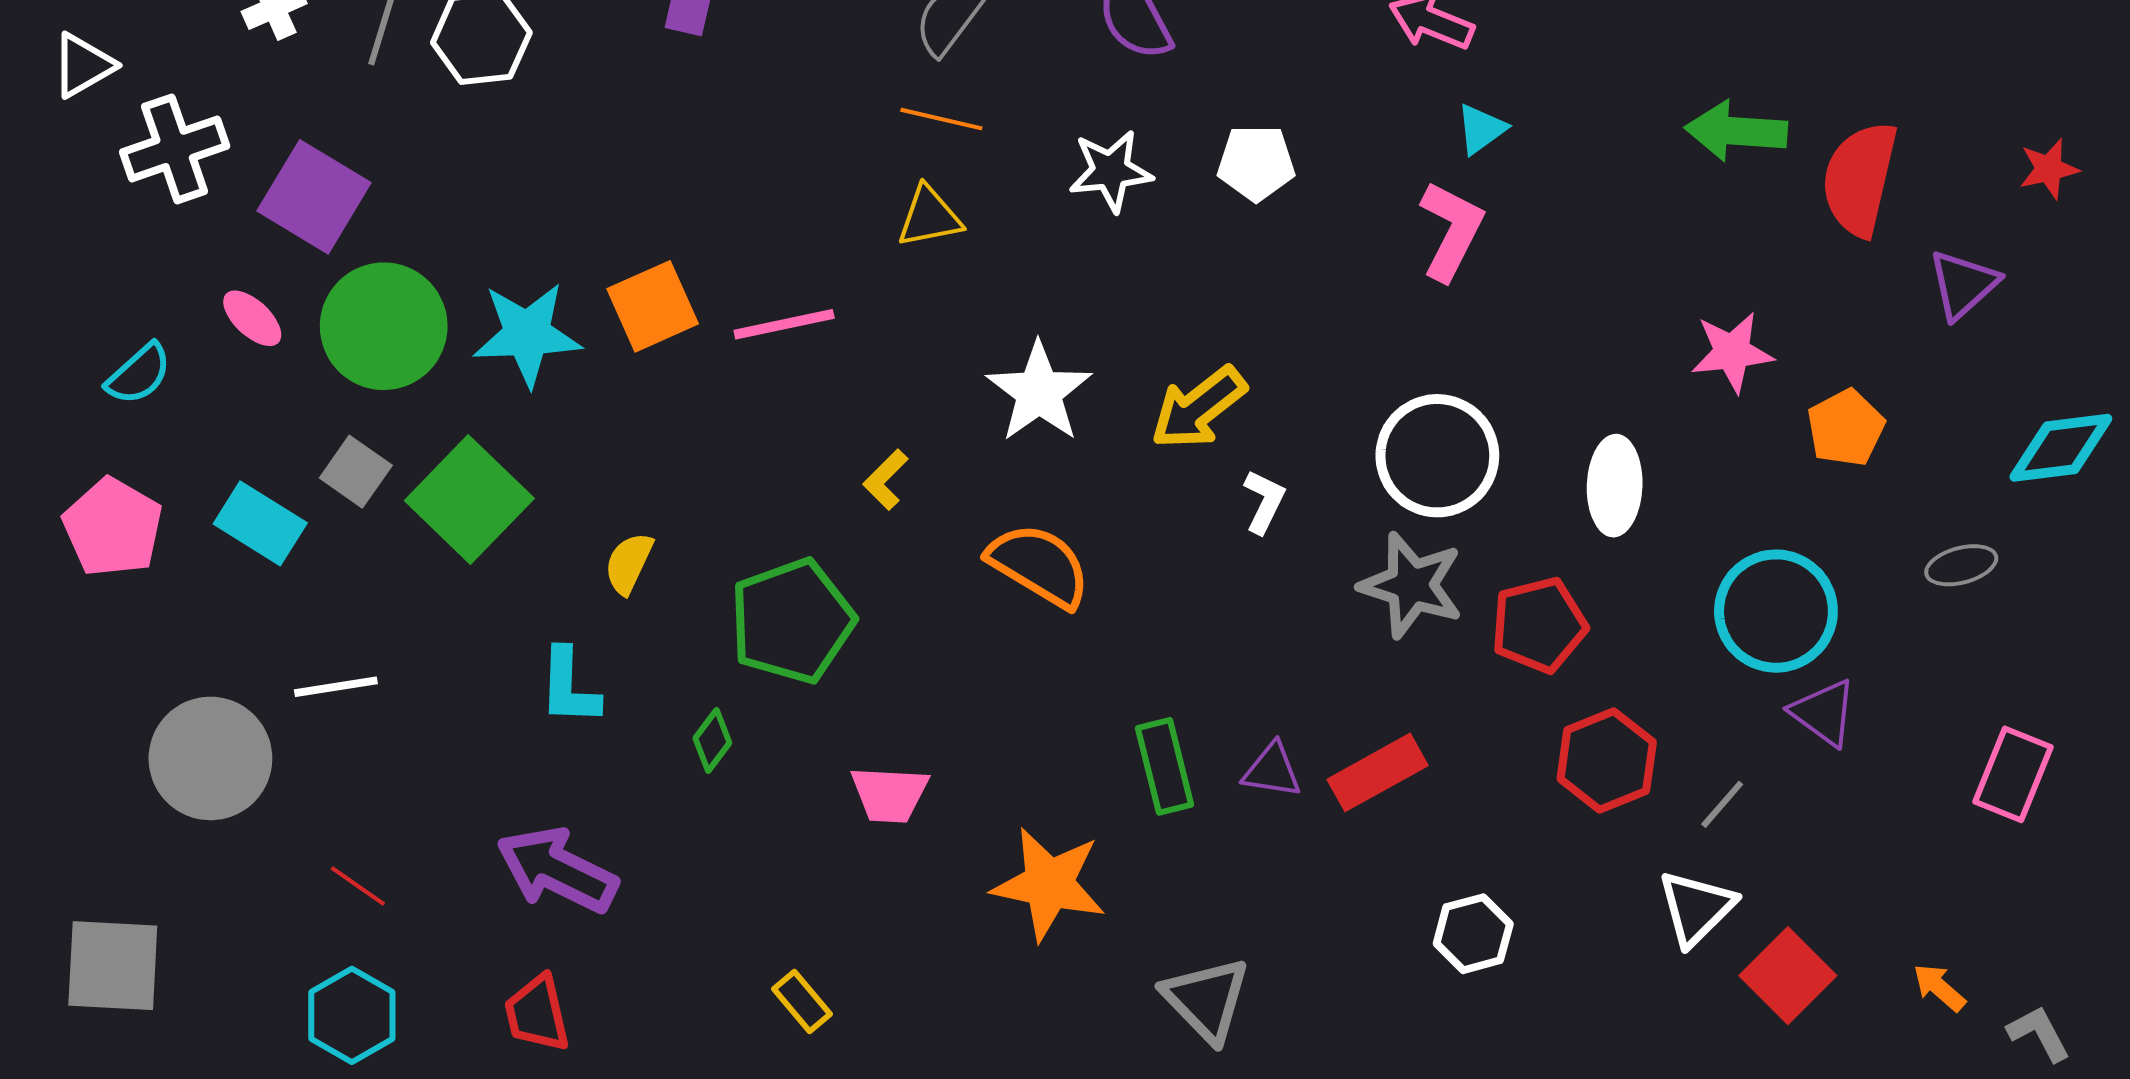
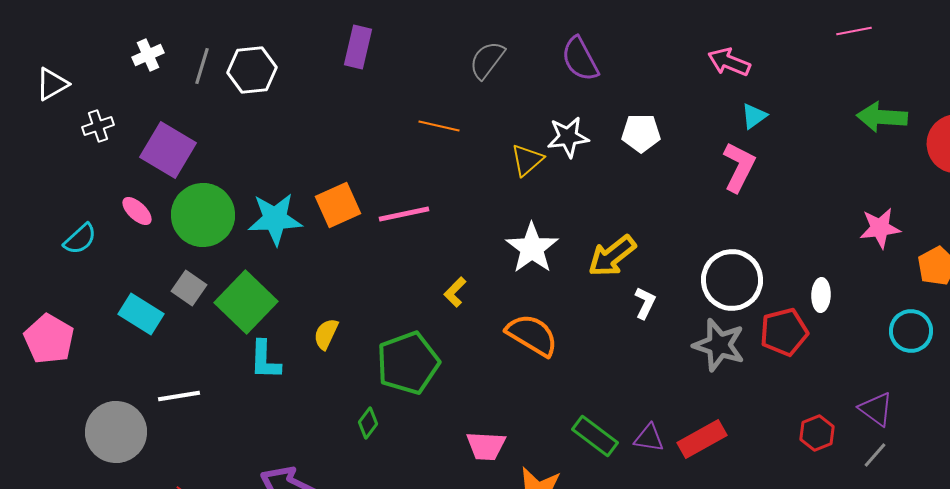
orange line: (941, 119) -> (439, 126), moved
white cross: (175, 149) -> (98, 126), size x0.6
yellow triangle: (929, 217) -> (527, 160), moved, turned -30
white ellipse: (1615, 486) -> (821, 295), size x0.7
pink pentagon: (113, 527) -> (49, 339), moved
cyan circle: (1776, 611) -> (911, 331), moved, size x0.7
red pentagon: (1539, 625) -> (784, 332), moved
cyan L-shape: (569, 687) -> (265, 360), moved
purple triangle: (1824, 713) -> (876, 409), moved
red hexagon: (1607, 760) -> (817, 433), size x0.7
green rectangle: (1164, 766) -> (595, 436), turned -39
pink trapezoid: (890, 794) -> (486, 446), moved

